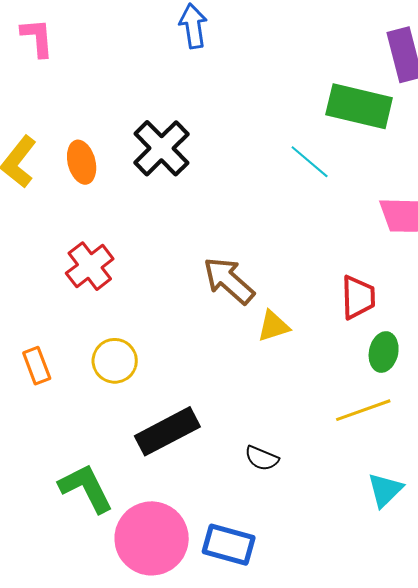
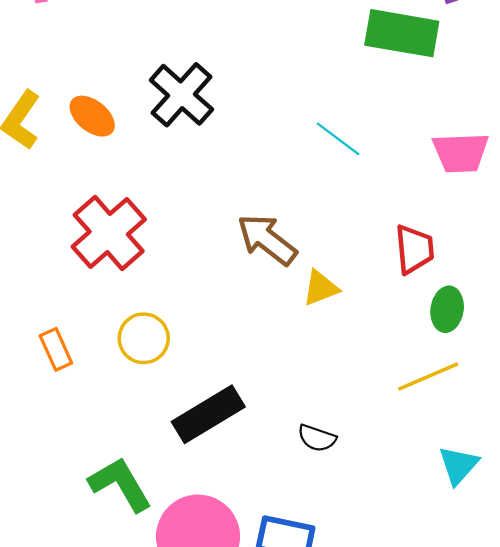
orange ellipse: (82, 162) -> (92, 116), turned -33
cyan line: (310, 162) -> (338, 139), moved
red cross: (90, 266) -> (109, 233), size x1.4

